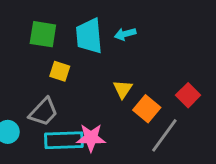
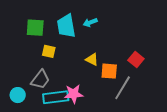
yellow triangle: (123, 89) -> (92, 59), turned -32
orange square: (147, 109) -> (109, 71), turned -30

